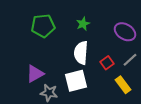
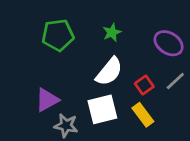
white semicircle: (81, 53) -> (109, 72), turned -145
yellow rectangle: (123, 85) -> (143, 115), moved

